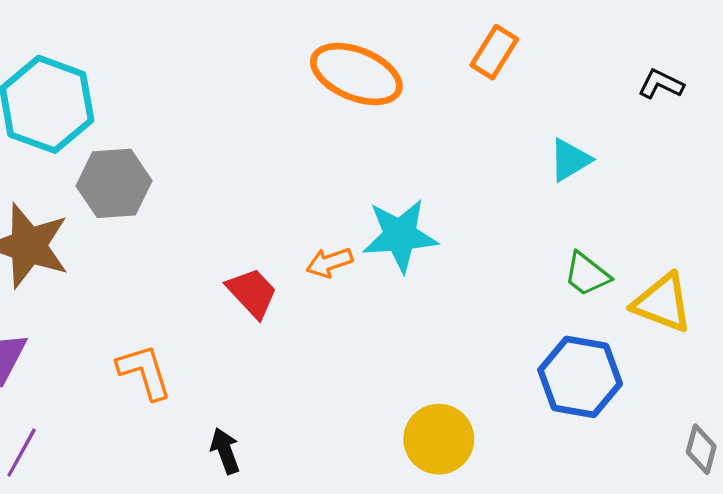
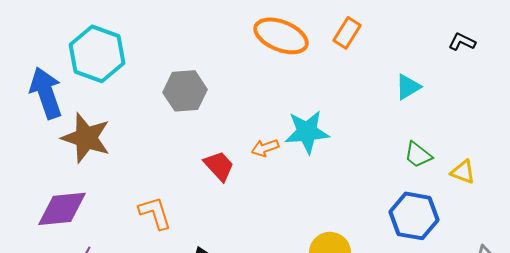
orange rectangle: (494, 52) -> (347, 33), moved
gray hexagon: (114, 183) -> (185, 91), moved
yellow triangle: (663, 303) -> (463, 172), size x0.7

